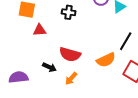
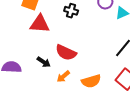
red triangle: (40, 30) -> (40, 24), size x1.5
orange semicircle: (106, 60) -> (91, 81), moved

